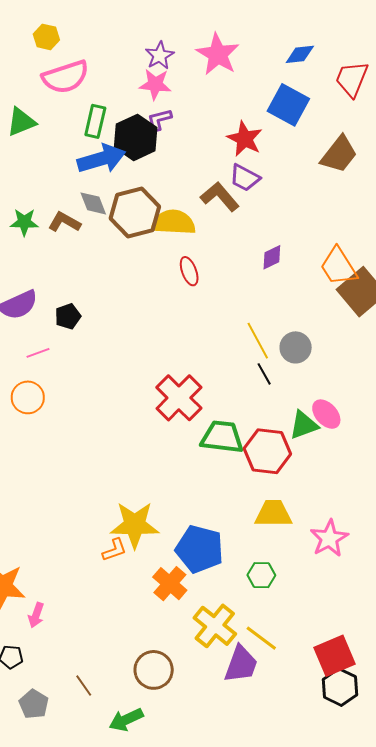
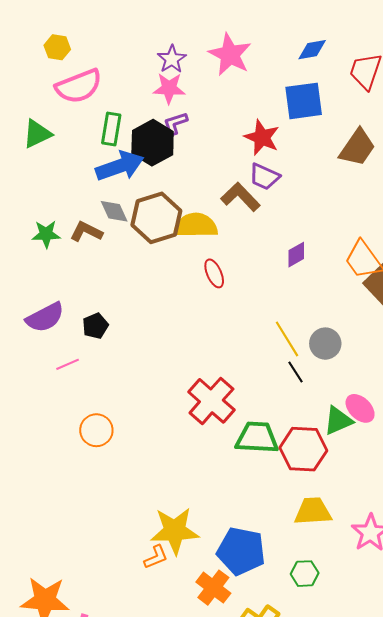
blue square: (288, 105) -> (304, 101), turned -33
orange circle: (28, 397) -> (96, 430), moved

